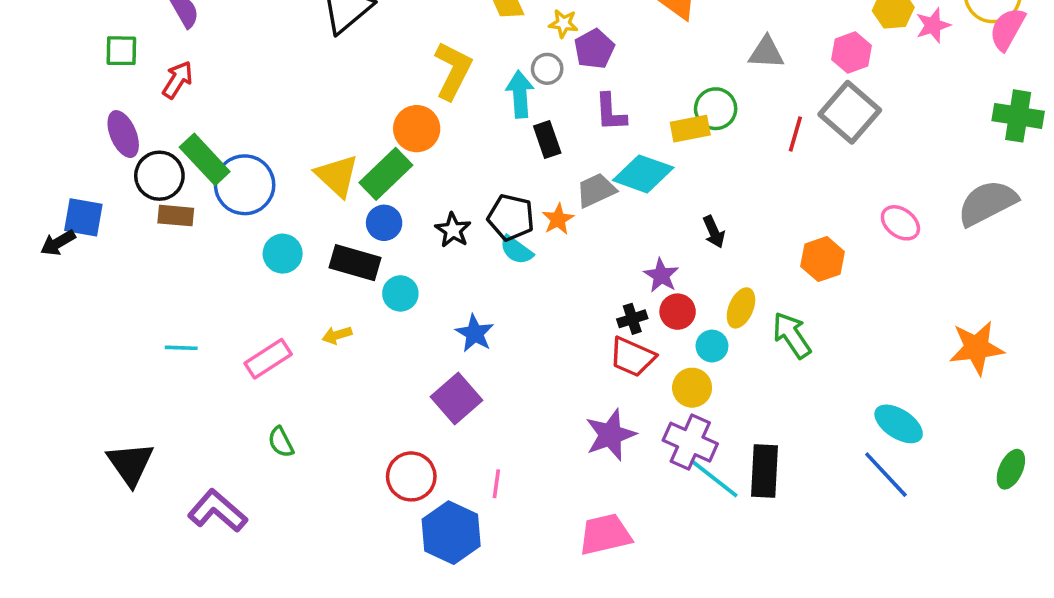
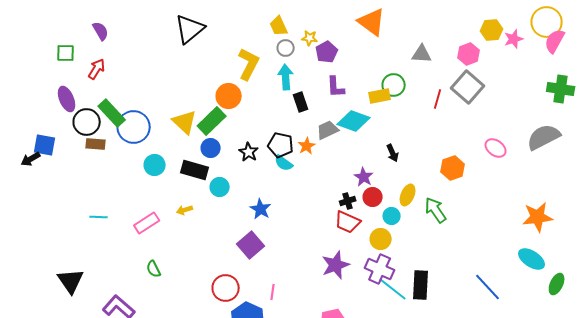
gray circle: (547, 69) -> (286, 48), moved
cyan ellipse: (899, 424) -> (532, 259), moved

